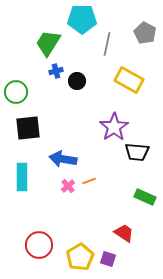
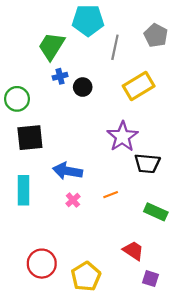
yellow rectangle: (129, 80) -> (139, 86), turned -60
orange line: (89, 181) -> (111, 195), moved
purple square: (108, 259) -> (150, 279), moved

